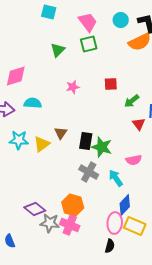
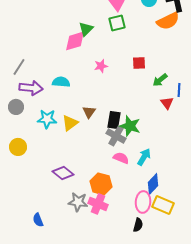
pink diamond: (16, 76) -> (75, 41), moved
pink semicircle: (134, 160) -> (121, 158), moved, turned -147
gray cross: (89, 172) -> (116, 136), moved
cyan arrow: (116, 178) -> (144, 157), turned 66
purple diamond: (35, 209) -> (63, 173), moved

